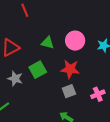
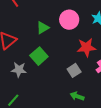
green triangle: (48, 43) -> (43, 28), turned -32
red star: (70, 69) -> (86, 47), moved

